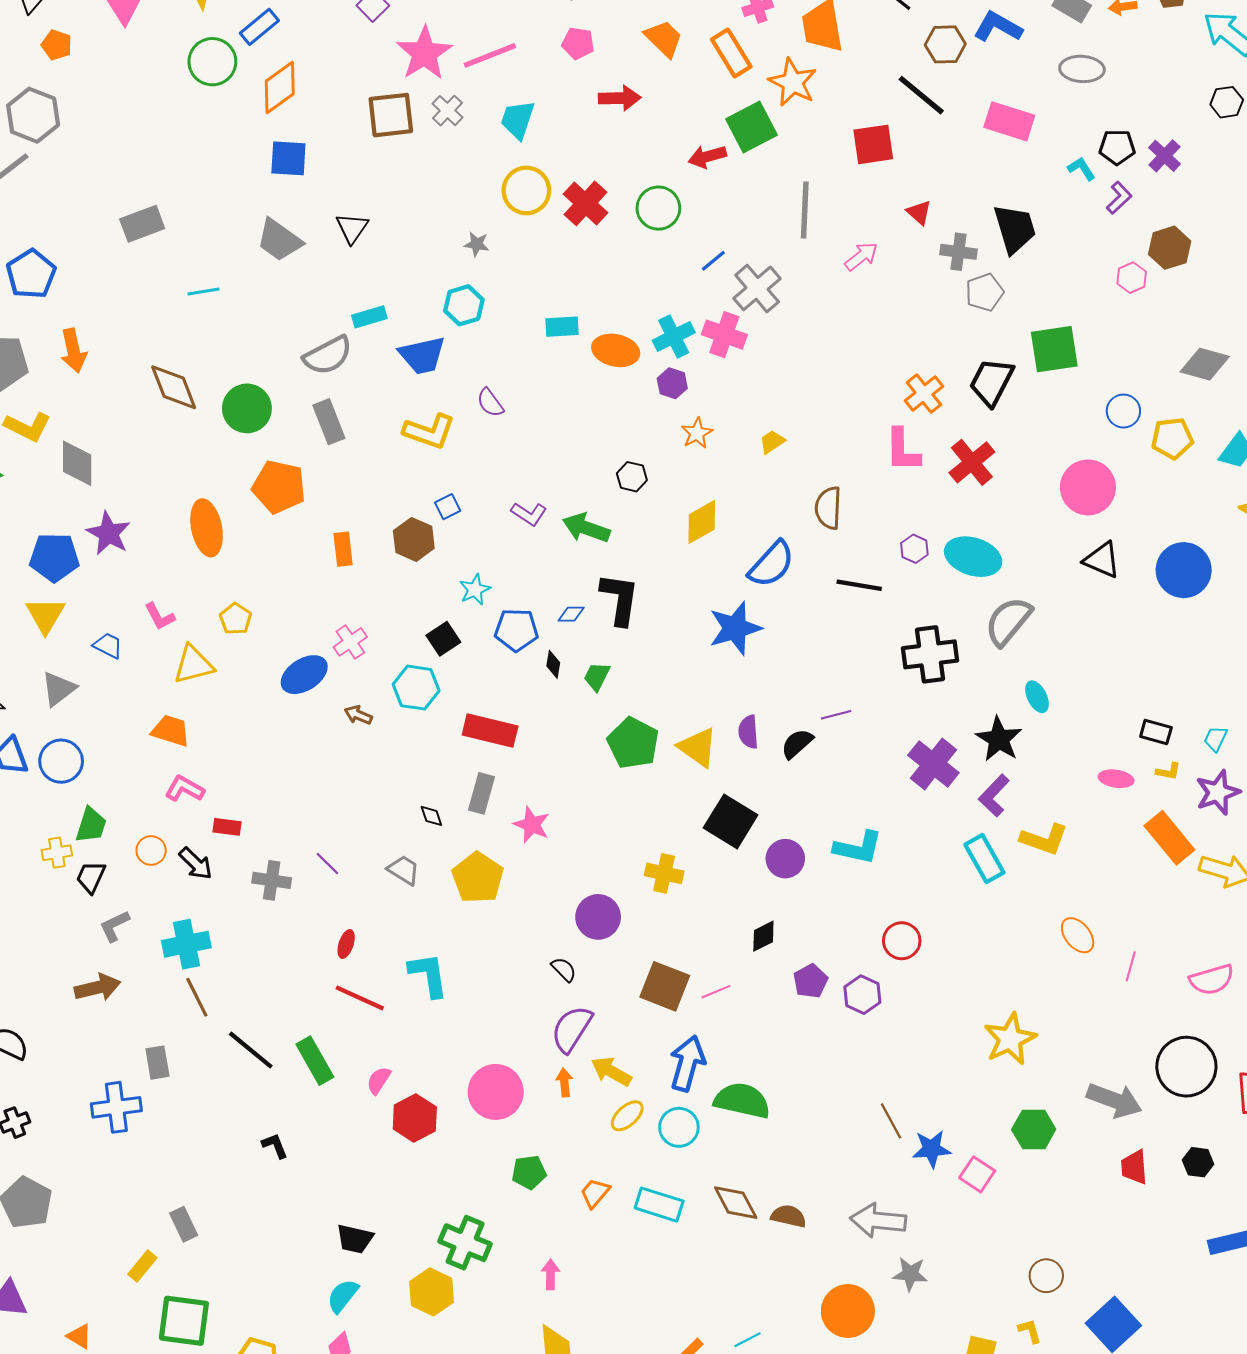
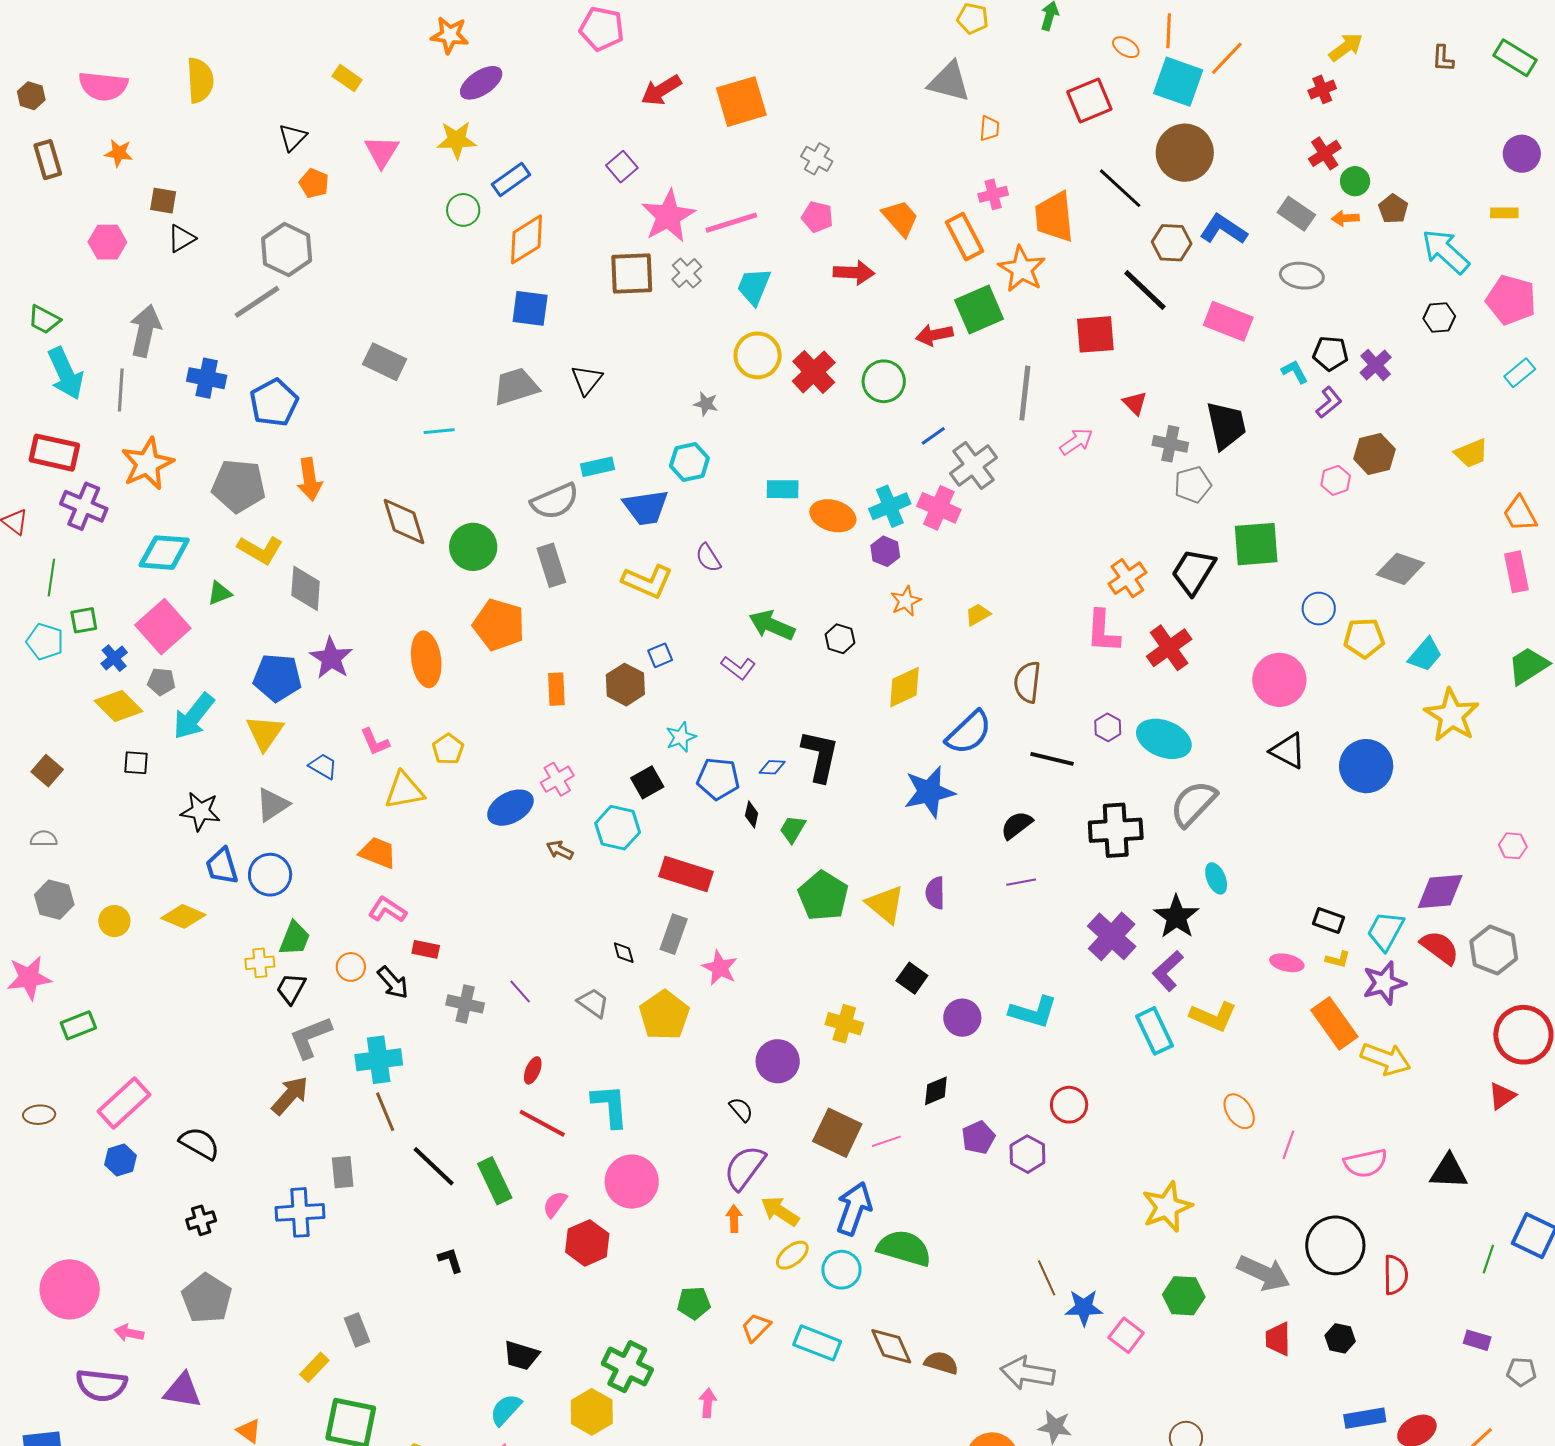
green circle: (212, 62) -> (463, 210), size x0.7
gray rectangle: (142, 224) -> (385, 362), turned 42
gray trapezoid: (279, 240) -> (516, 387), turned 123
green arrow: (586, 528) -> (772, 625), moved
cyan trapezoid: (1216, 739) -> (1386, 931), size x1.6
black semicircle: (797, 744) -> (1017, 825), moved
black square: (731, 821) -> (912, 978), size x0.6
gray L-shape: (114, 926) -> (310, 1037), size x1.4
brown arrow: (98, 987) -> (290, 1096), turned -39
pink circle: (496, 1092) -> (632, 1182), moved

